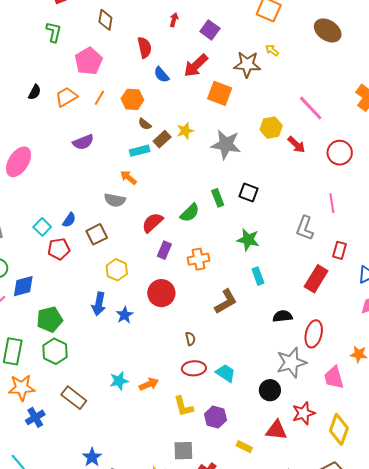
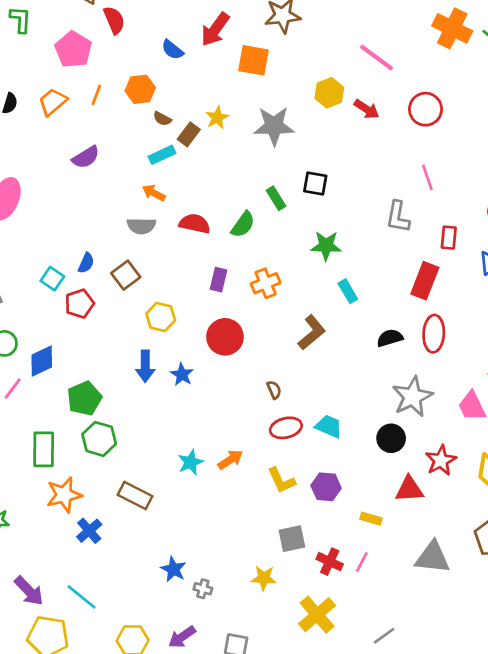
red semicircle: (144, 48) -> (114, 20), moved
red semicircle: (152, 223) -> (195, 224), moved, turned 65
red ellipse: (314, 334) -> (434, 334), moved

